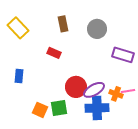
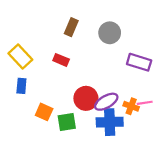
brown rectangle: (63, 24) -> (71, 27), turned 35
yellow rectangle: (18, 28) -> (20, 57), moved
orange square: (40, 110) -> (44, 112), moved

